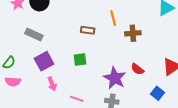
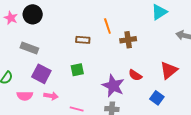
purple square: (44, 61) -> (41, 74), turned -30
pink semicircle: (13, 82) -> (25, 96), moved
pink arrow: (52, 84) -> (51, 96), turned -56

